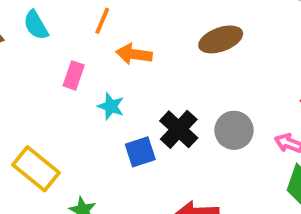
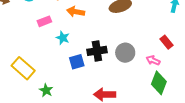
pink rectangle: (74, 75) -> (44, 21), turned 48
black cross: (179, 129) -> (97, 51), turned 36

